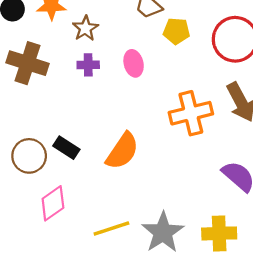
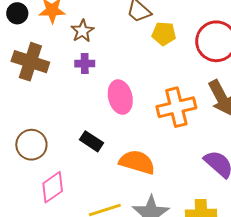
pink ellipse: (134, 63) -> (120, 97), moved, size x1.4
black rectangle: (66, 148) -> (92, 141), moved
orange semicircle: (122, 151) -> (137, 162), moved, turned -108

